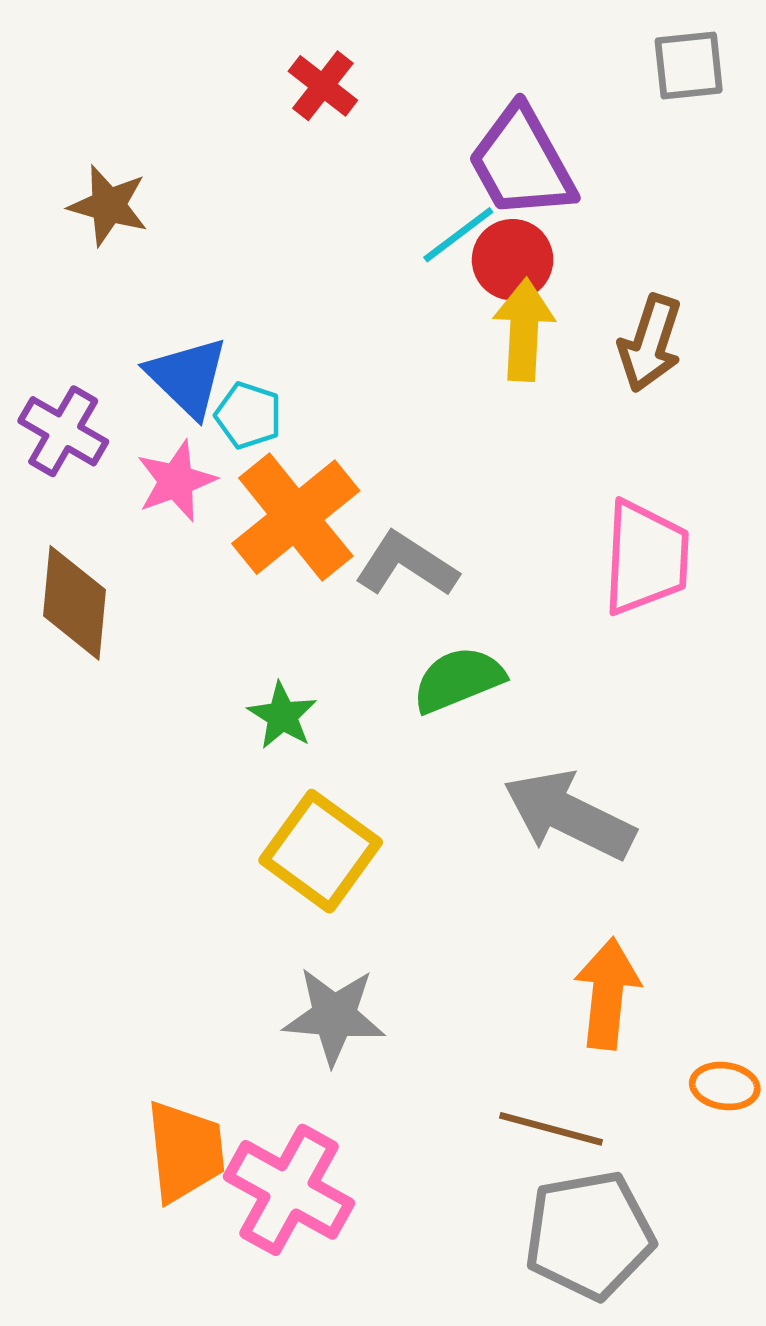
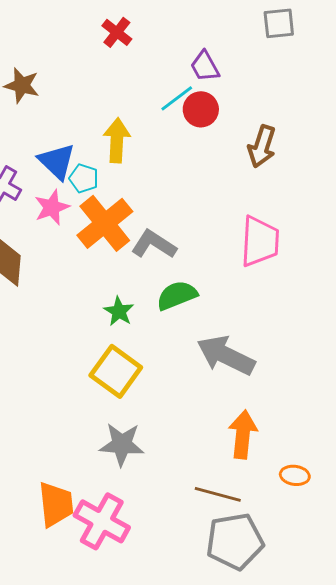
purple trapezoid: (522, 163) -> (205, 66), size x0.6
yellow arrow: (524, 330) -> (117, 140), moved
green star: (282, 716) -> (119, 311), moved

